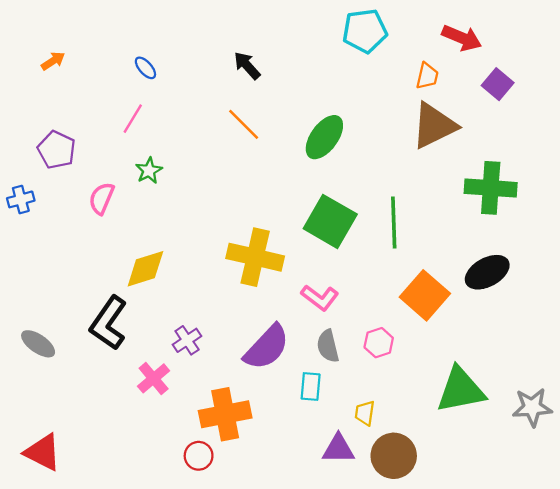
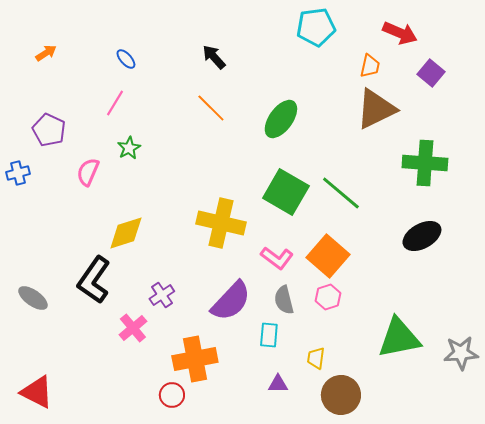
green line: (394, 223) -> (341, 193), turned -48
orange square: (425, 295) -> (328, 256), moved
purple triangle: (338, 449) -> (278, 384), moved, size x0.7

